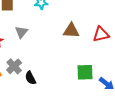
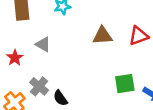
gray triangle: (21, 32) -> (43, 44), turned -32

